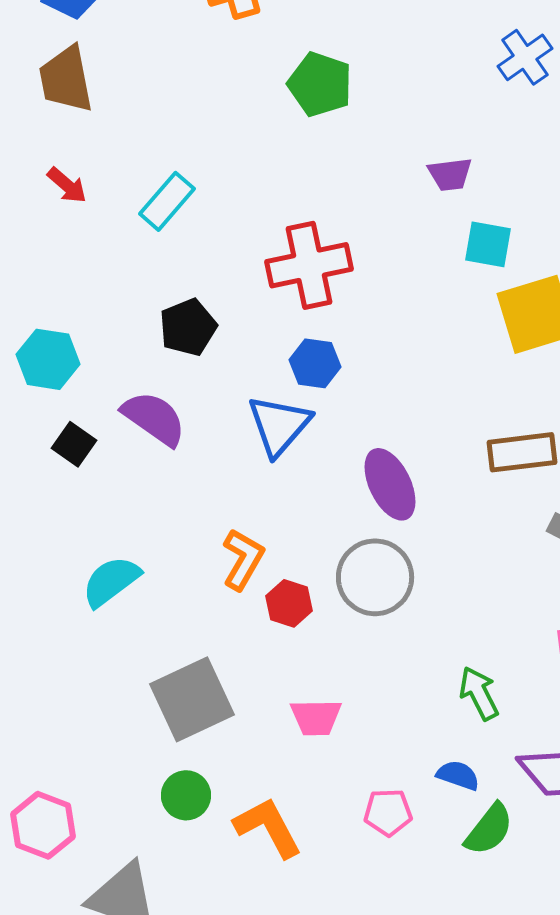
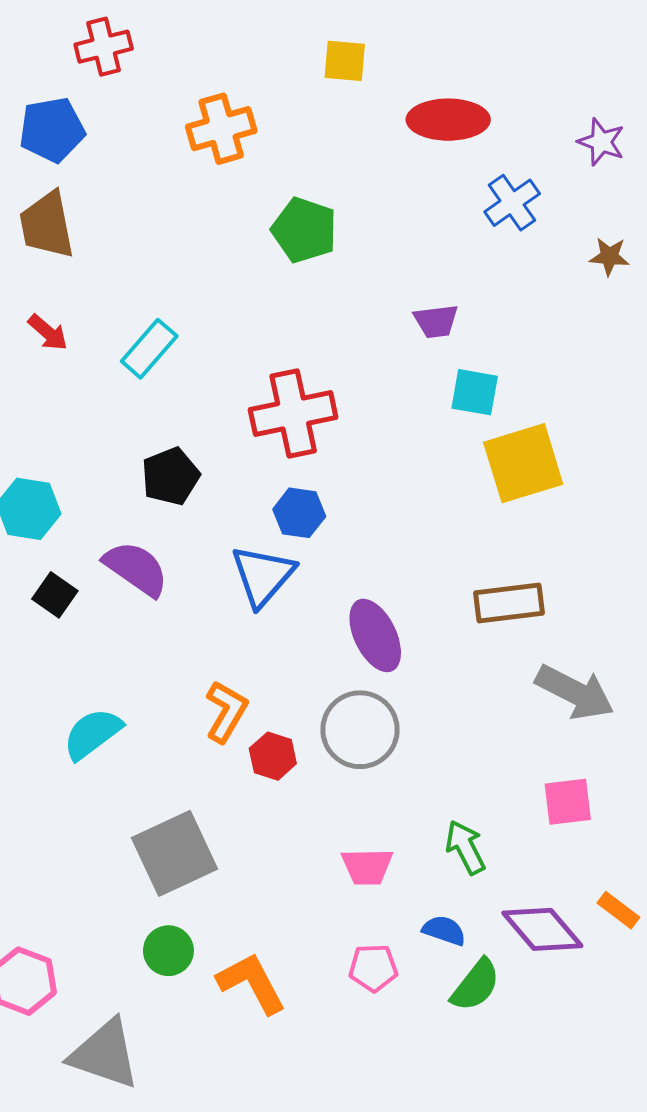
pink trapezoid: (316, 717) -> (367, 867), moved

